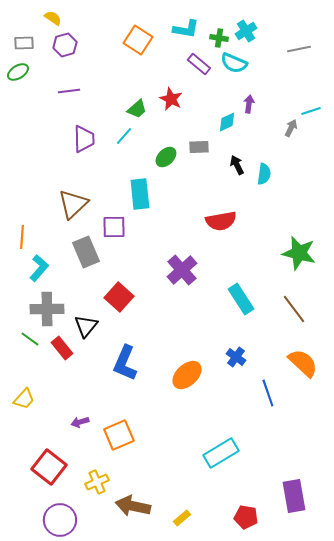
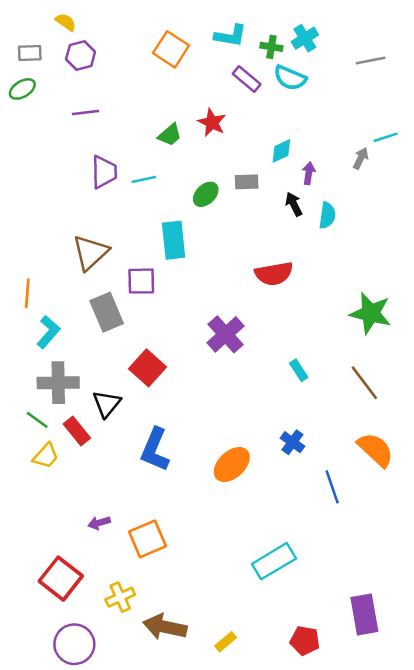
purple arrow: (249, 104) -> (309, 173), moved
cyan line: (124, 136) -> (144, 179), moved, turned 36
cyan rectangle: (241, 299) -> (299, 370), size x0.6
yellow trapezoid: (24, 399) -> (46, 456), moved

